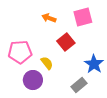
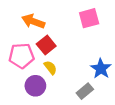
orange arrow: (49, 18) -> (33, 21), moved, size x1.5
red square: (66, 42) -> (46, 45), moved

